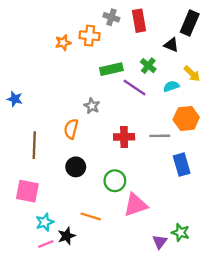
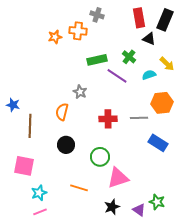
red rectangle: (139, 21) -> (139, 18), moved
blue star: (15, 99) -> (13, 105), moved
blue rectangle: (182, 165) -> (158, 143), turned -42
black star: (67, 236) -> (112, 207), moved
purple triangle: (160, 242) -> (139, 210), turned -32

